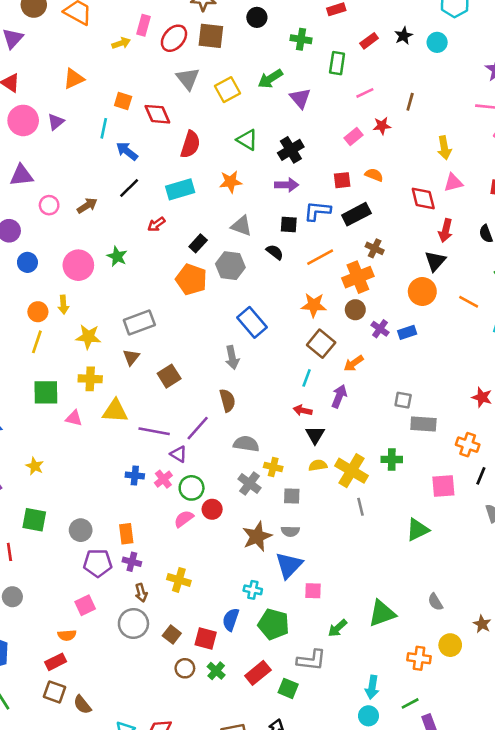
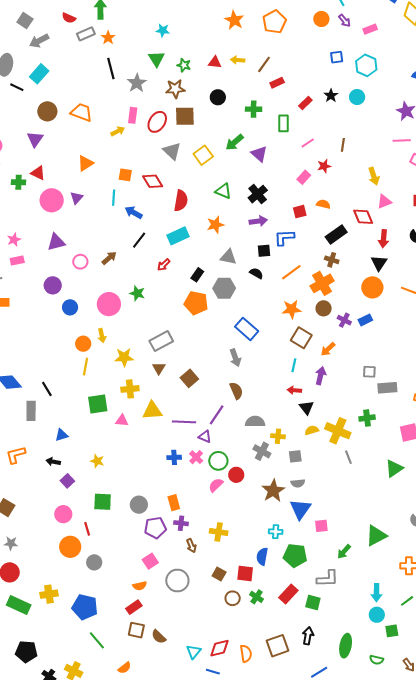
black rectangle: (356, 214) -> (336, 234), moved
gray circle: (133, 624) -> (177, 580), moved

